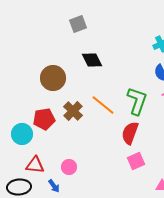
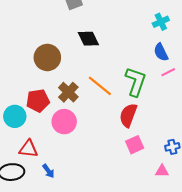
pink circle: (69, 167) -> (64, 122), moved, size x1.5

